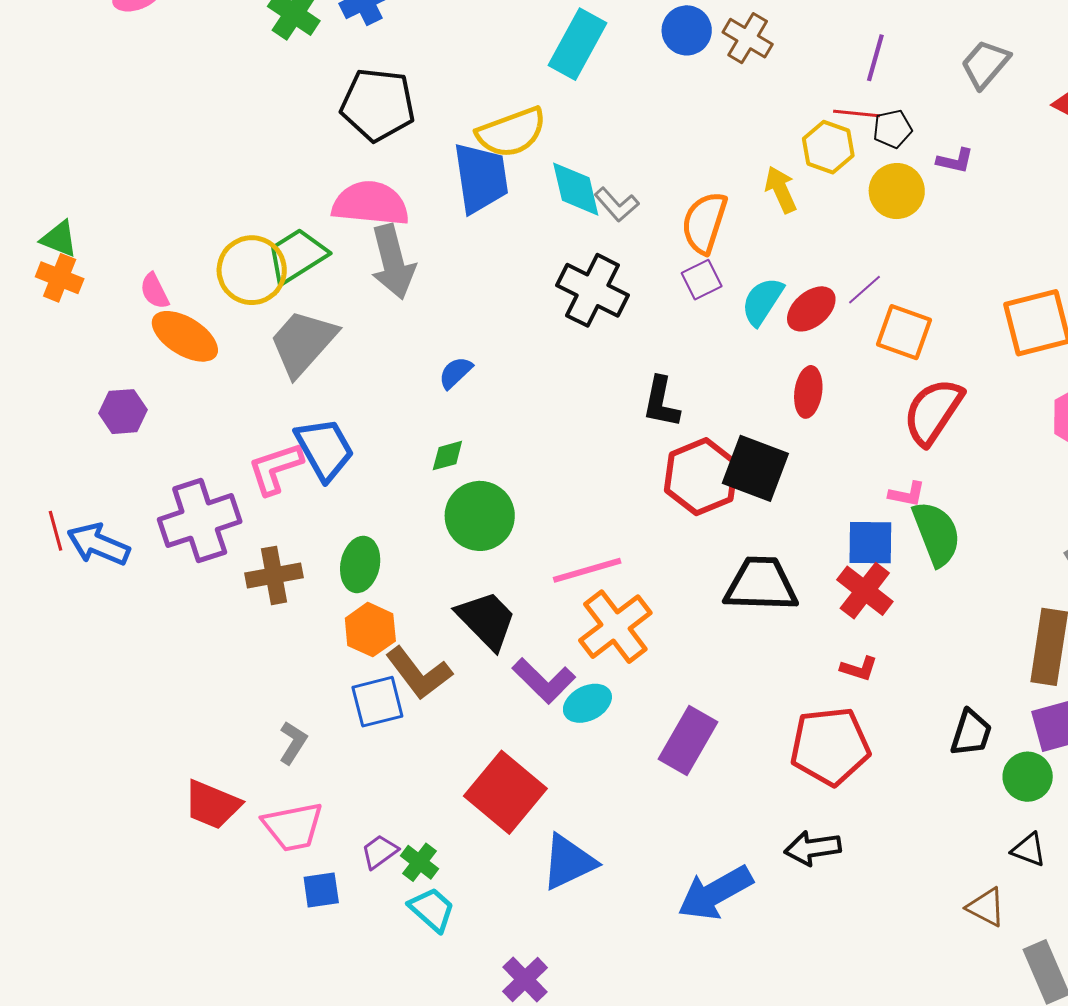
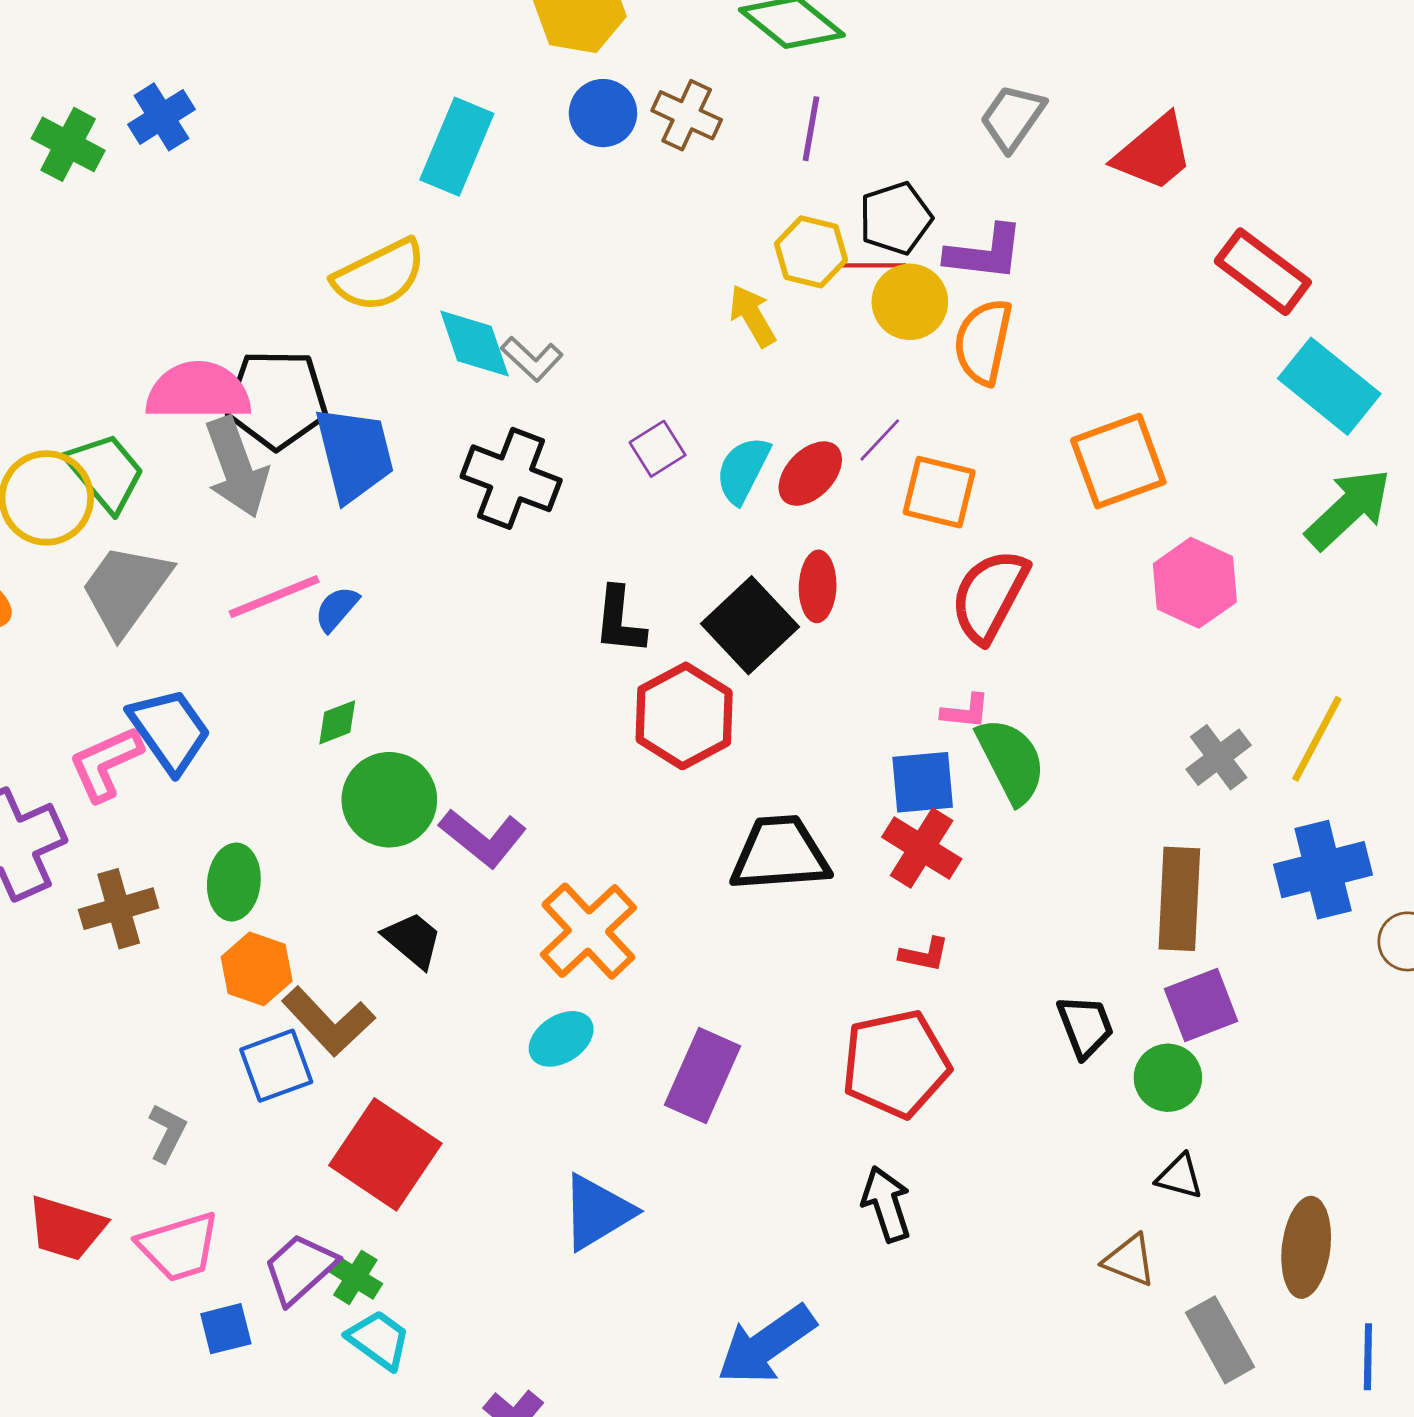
purple line: (875, 58) -> (811, 129), moved
black pentagon: (378, 105) -> (277, 399), moved
red line: (857, 114) -> (874, 265), moved
black pentagon: (892, 129) -> (896, 218), size x1.4
purple L-shape: (955, 161) -> (985, 253), size x1.6
blue trapezoid: (481, 178) -> (354, 454), moved
orange semicircle: (704, 223) -> (983, 342), moved
green trapezoid: (297, 256) -> (106, 472), turned 88
black square: (755, 468) -> (750, 625), moved, turned 32
pink line: (587, 570) -> (274, 597), moved
black trapezoid: (486, 620) -> (413, 940), size x0.7
purple L-shape: (544, 681) -> (483, 838), moved
black trapezoid: (971, 733) -> (1085, 1026), turned -33
red square: (505, 792) -> (385, 1154), moved
black arrow: (813, 848) -> (886, 1204), turned 86
purple trapezoid: (380, 852) -> (300, 1269), size x1.5
blue triangle: (569, 862) -> (597, 1212), moved
blue arrow: (715, 893) -> (766, 1345), moved

